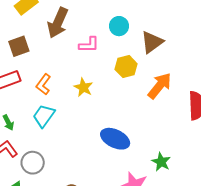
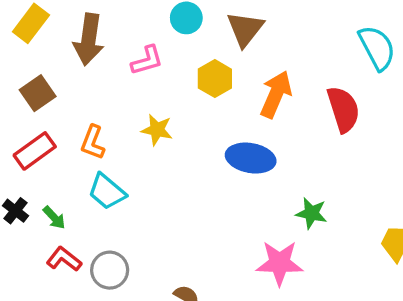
cyan trapezoid: (44, 116) -> (107, 192), turned -70
blue ellipse: (115, 139) -> (251, 158), moved

